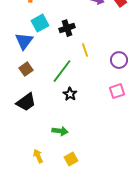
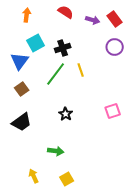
purple circle: (119, 60) -> (115, 47), moved
green line: (62, 71) -> (56, 74), moved

